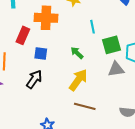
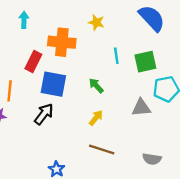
green square: (111, 45) -> (145, 62), moved
blue square: (41, 54) -> (53, 84), size x1.6
yellow arrow: (78, 80) -> (96, 118), size x0.6

